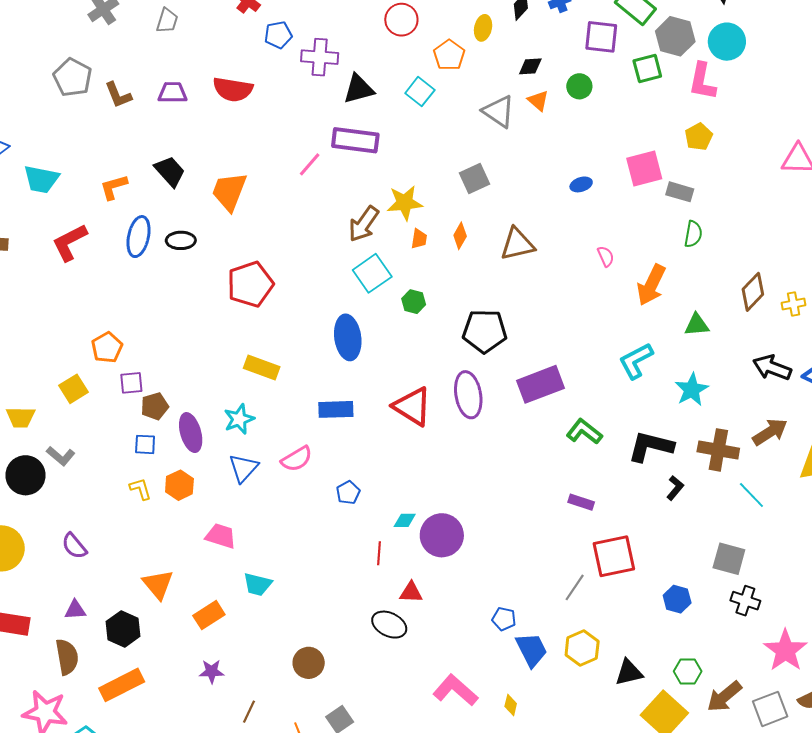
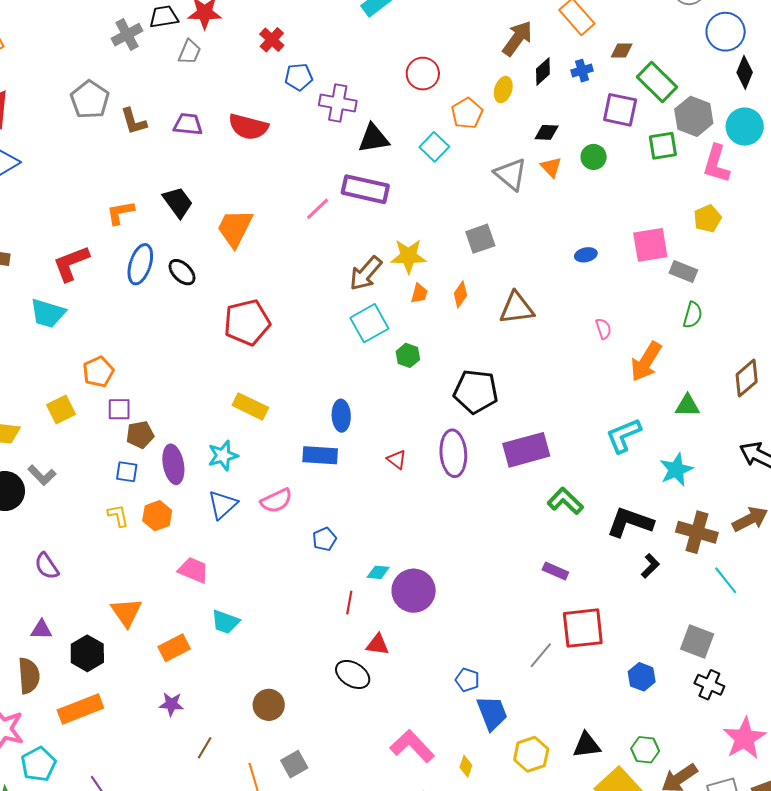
cyan trapezoid: (41, 179) -> (48, 313), moved
black ellipse: (181, 240) -> (182, 272), turned 40
blue ellipse: (348, 337) -> (341, 416), moved, size x0.7
red triangle: (412, 406) -> (397, 460), size x0.5
yellow hexagon: (582, 648) -> (531, 754), moved

